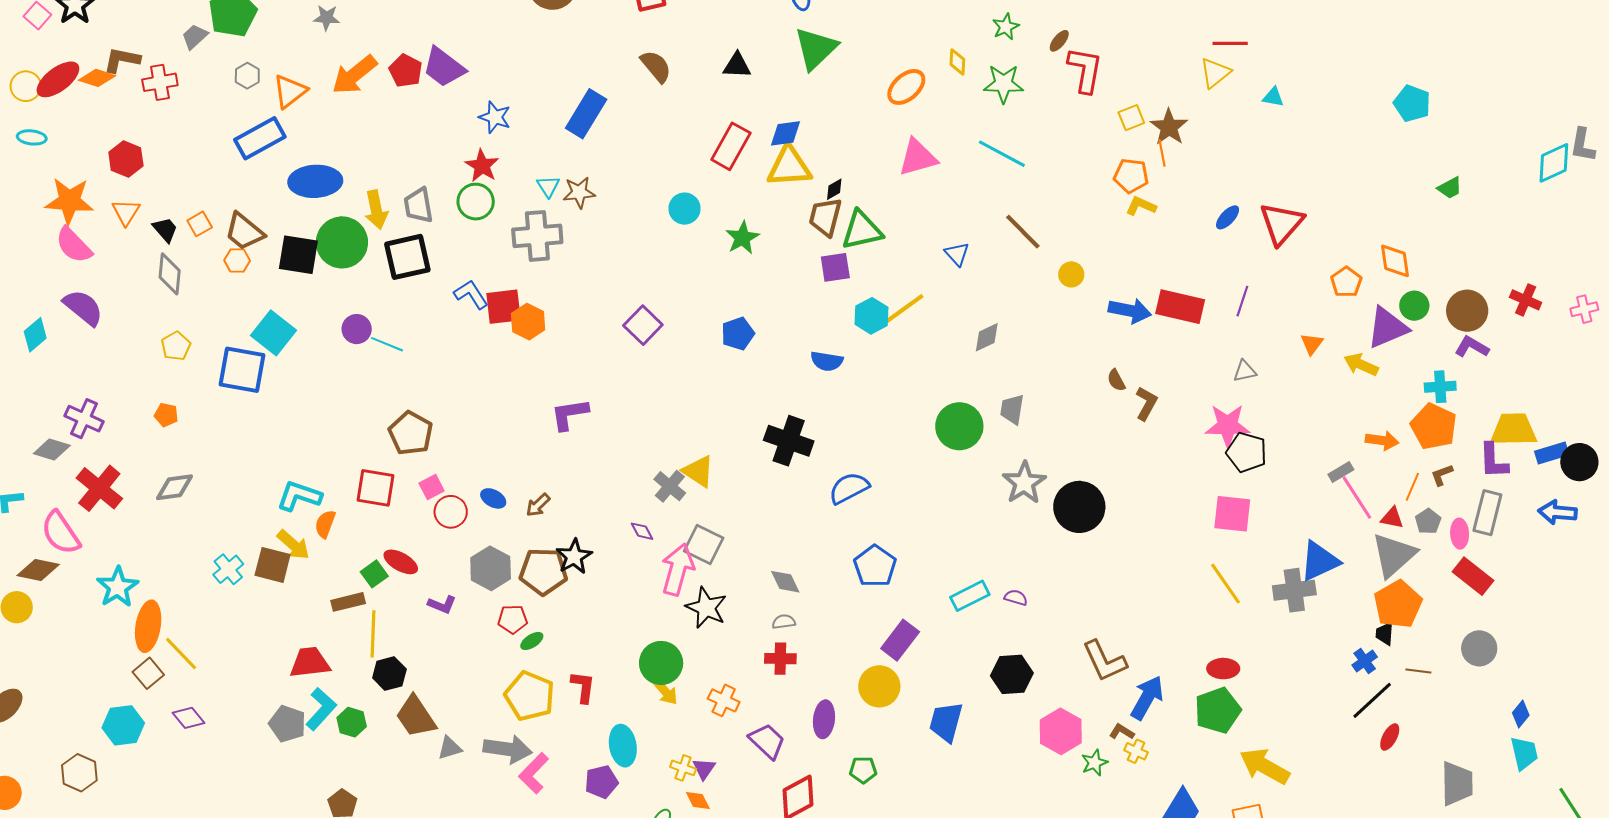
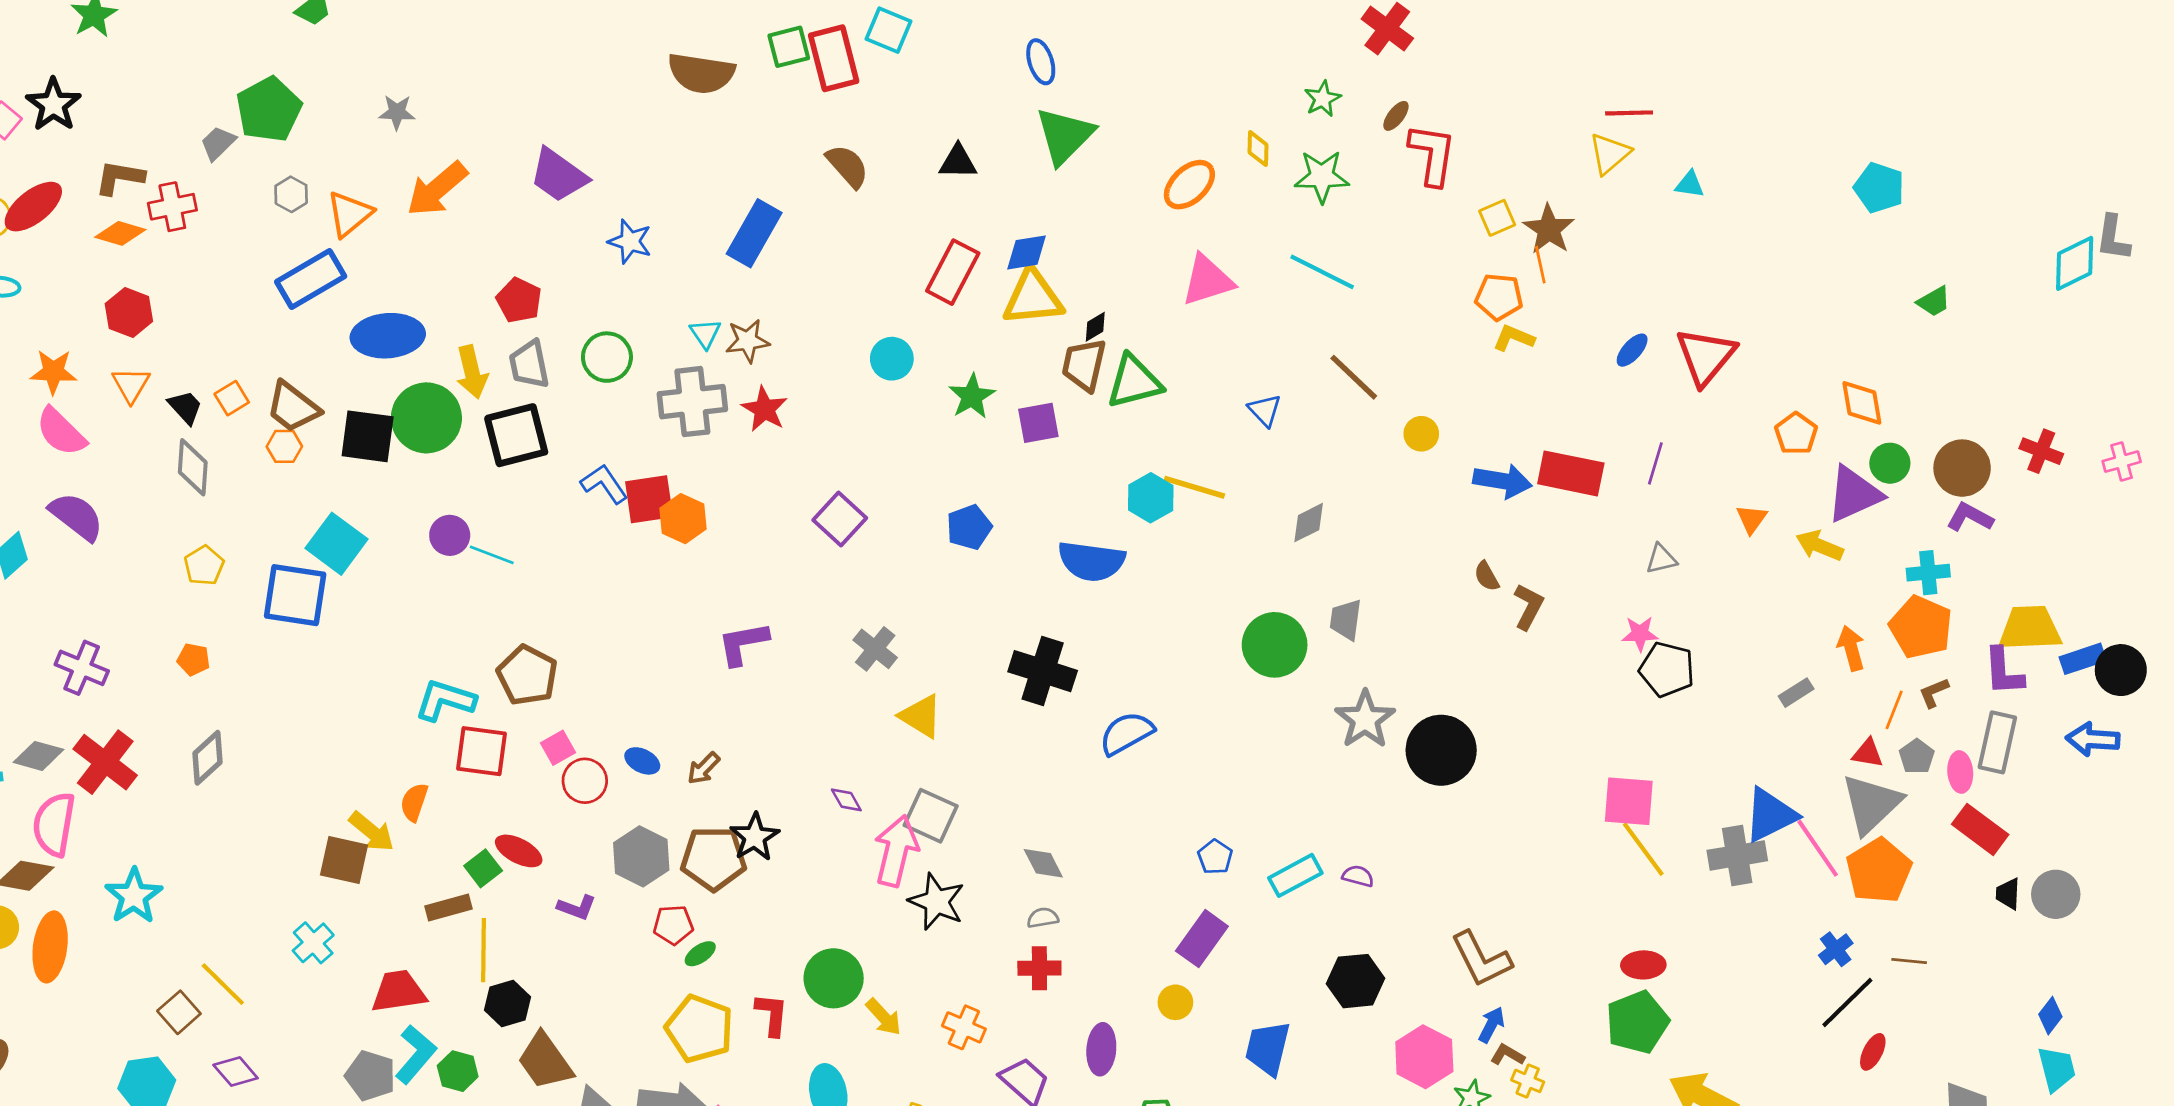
red pentagon: (406, 71) -> (519, 300), moved
orange diamond: (97, 78) -> (120, 233), moved
red star: (482, 166) -> (765, 409), moved
orange star: (69, 201) -> (53, 372), size x0.7
purple square: (835, 267) -> (1038, 423), moved
yellow line: (904, 309) -> (1194, 487), turned 54
blue semicircle: (827, 361) -> (1091, 561), size x1.5
pink star: (1228, 426) -> (1640, 634), size x0.6
orange arrow: (1382, 440) -> (1851, 648), turned -112
gray diamond: (52, 449) -> (38, 756), moved
gray cross: (670, 486) -> (875, 649), moved
gray diamond: (174, 487) -> (207, 758), turned -33
cyan L-shape: (299, 496) -> (445, 700), moved
pink line: (1357, 498) -> (1818, 848), moved
pink square: (1232, 514) -> (1629, 801), moved
pink semicircle: (61, 533) -> (54, 824), turned 45
blue pentagon: (875, 566) -> (1215, 857), moved, size x0.6
cyan cross: (228, 569) -> (313, 943), moved
orange ellipse: (148, 626) -> (50, 947), moved
black trapezoid: (1385, 634) -> (2008, 894), moved
gray circle: (1479, 648) -> (2056, 894), moved
green circle: (661, 663) -> (834, 978), moved
yellow circle: (879, 686) -> (1175, 1002), size x0.6
blue arrow: (1147, 698) -> (1491, 1025), moved, size x0.6

